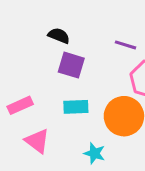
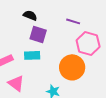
cyan rectangle: (76, 107) -> (32, 55), moved

